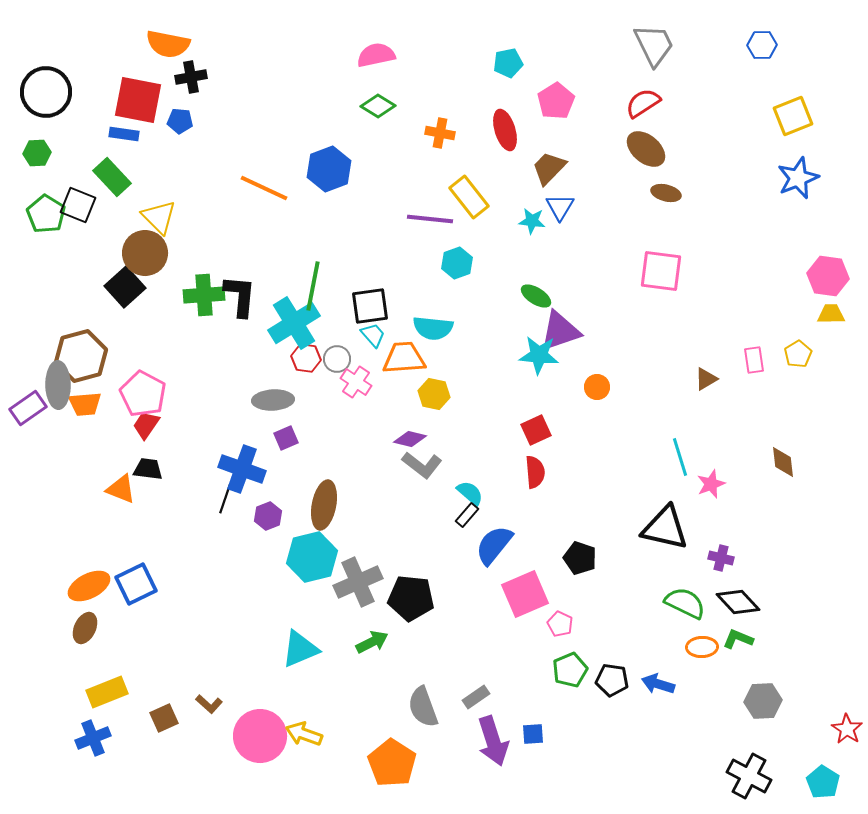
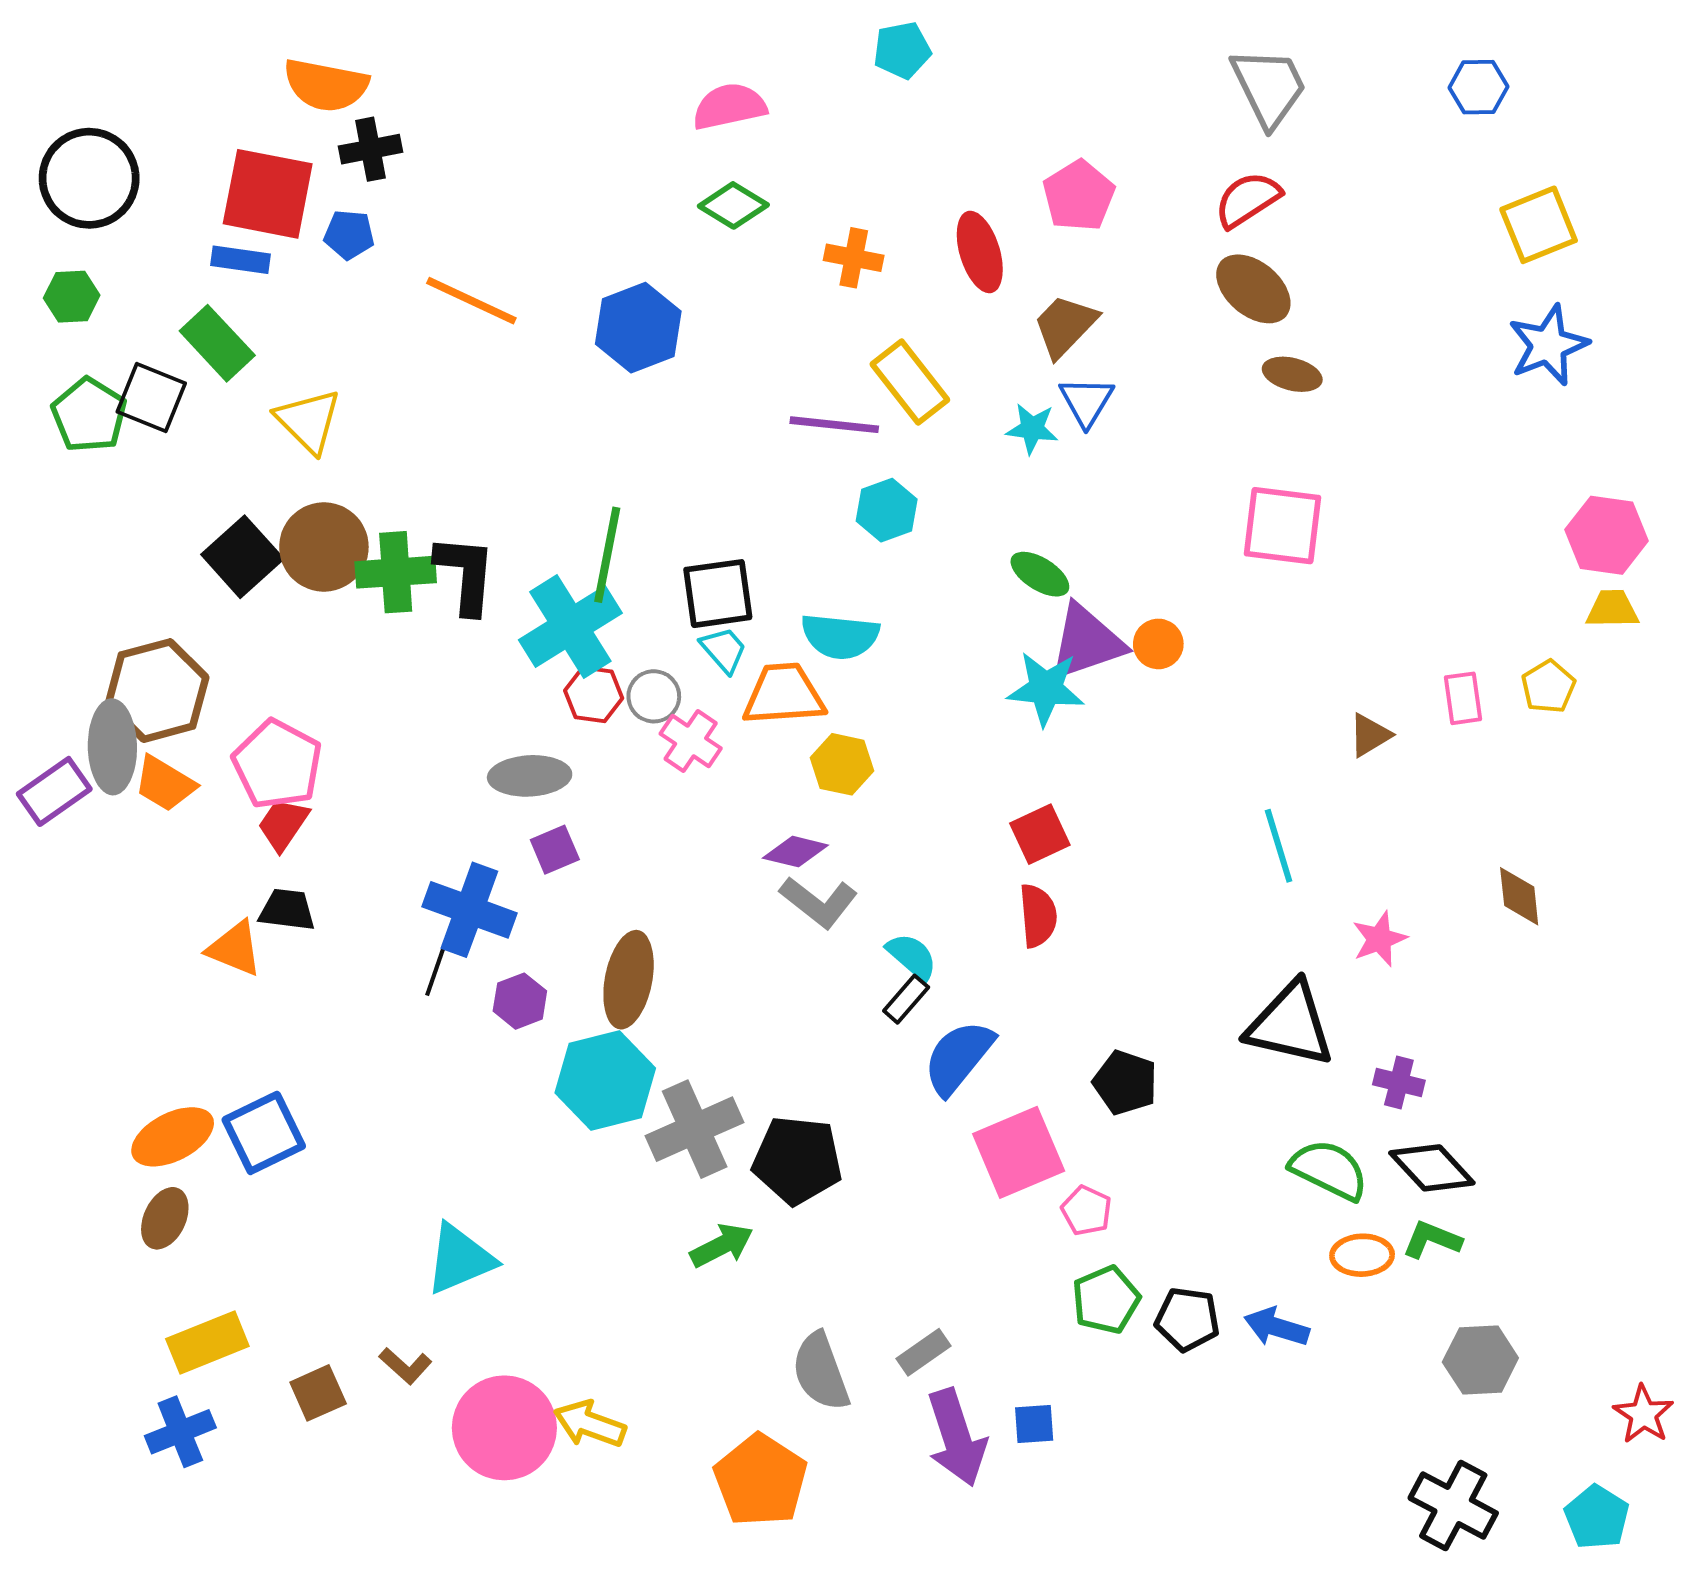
cyan pentagon: (508, 63) -> (902, 50), moved
orange line: (264, 188) -> (471, 301), moved
brown circle: (145, 253) -> (324, 547), moved
orange circle: (597, 387) -> (1158, 644), moved
orange trapezoid: (85, 404) -> (165, 784), turned 36
cyan line: (680, 457) -> (1279, 846), moved
cyan triangle: (300, 649) -> (460, 1259), moved

